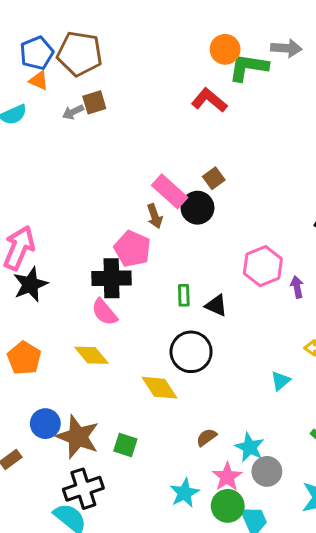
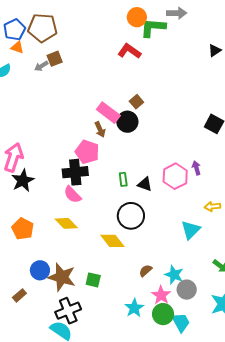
pink hexagon: (263, 266) -> (175, 176), moved
cyan triangle: (280, 381) -> (191, 230), size x1.5

